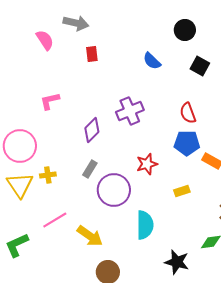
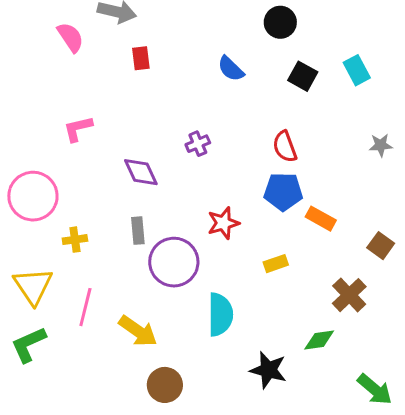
purple cross: (130, 111) -> (198, 144), size x0.6
purple diamond: (92, 130) -> (141, 172), turned -70
gray rectangle: (90, 169) -> (138, 231), turned -36
yellow triangle: (20, 185) -> (33, 286), moved
pink line: (55, 220) -> (85, 307), turned -45

